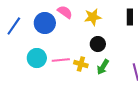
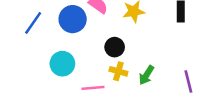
black circle: (98, 44) -> (115, 47), moved
pink line: (61, 60) -> (93, 88), moved

